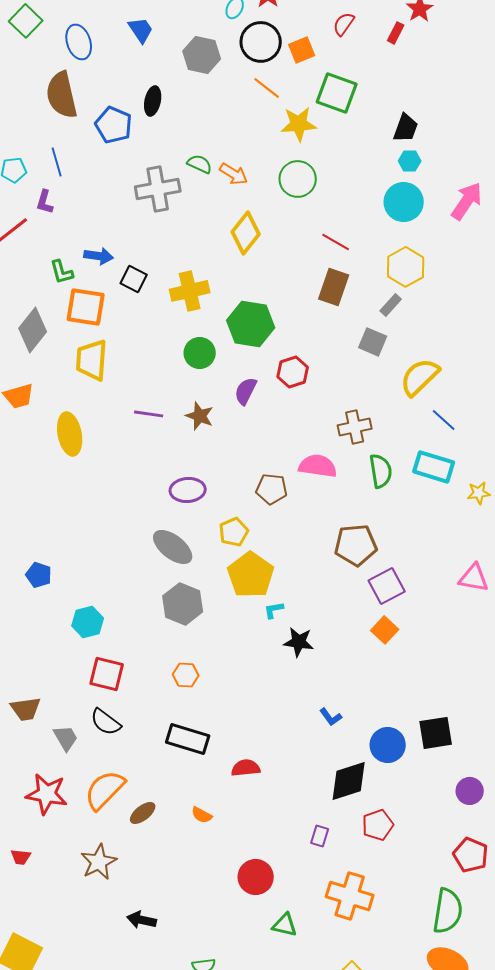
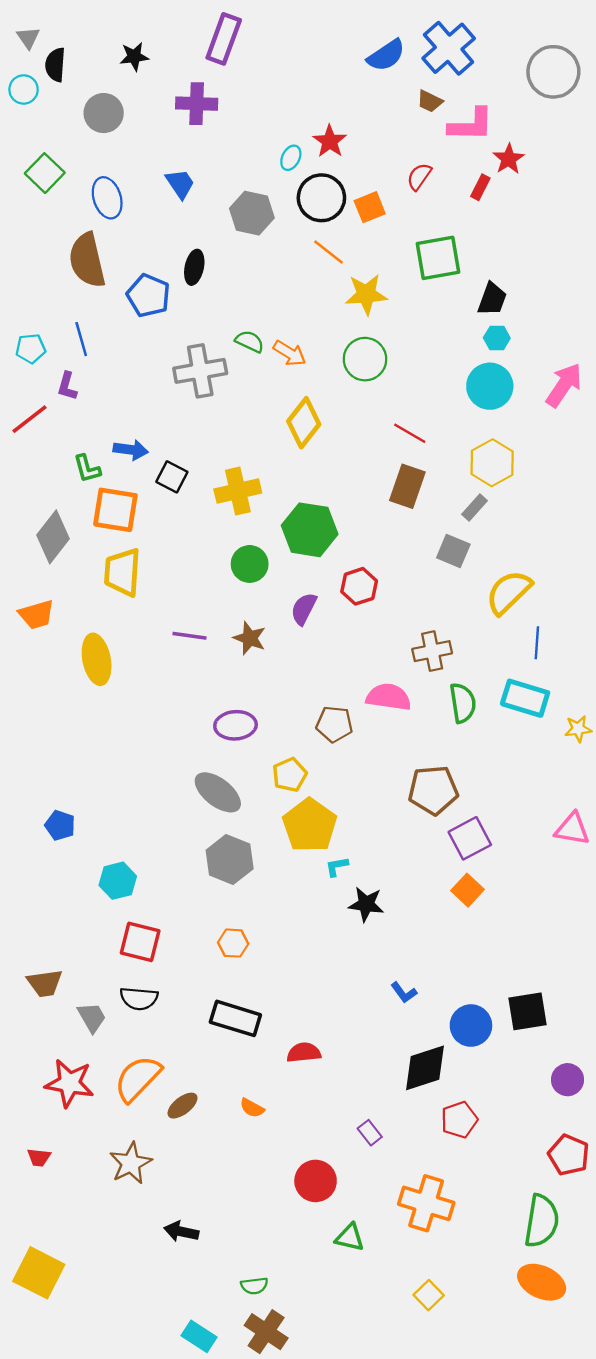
green square: (337, 93) -> (438, 258), moved, turned -30
blue line: (444, 420) -> (537, 643), turned 52
black semicircle: (106, 722) -> (139, 998), turned -32
purple rectangle: (320, 836) -> (370, 1133), moved, turned -55

